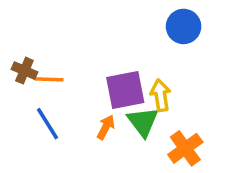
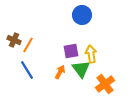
blue circle: (184, 26) -> (82, 15), moved
orange line: (49, 79) -> (28, 45), turned -63
purple square: (125, 90) -> (71, 51), size x0.7

